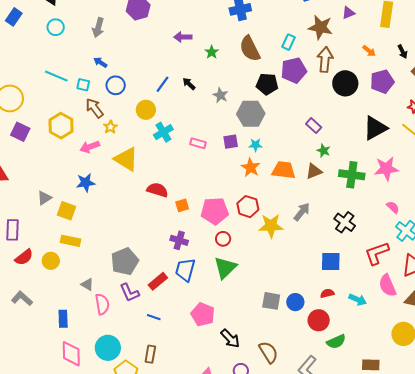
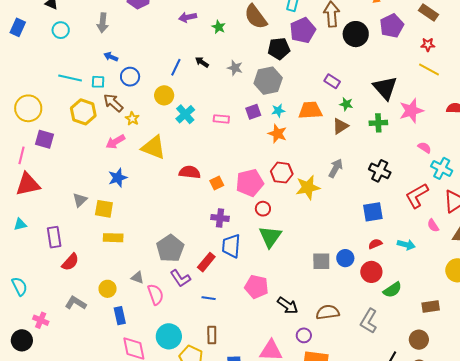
yellow hexagon: (61, 126) -> (83, 112), moved
black triangle: (375, 128) -> (385, 88), moved, turned -32
orange trapezoid: (284, 170) -> (310, 110), moved
green cross: (352, 175) -> (378, 123), size x0.7
yellow circle: (51, 261) -> (108, 289), moved
pink semicircle: (388, 285) -> (433, 225), size x0.6
brown semicircle: (268, 352) -> (328, 312), turned -55

